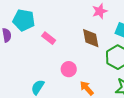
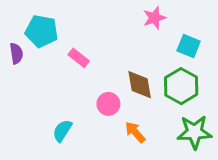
brown diamond: (91, 38) -> (140, 85), moved

